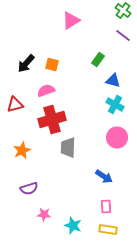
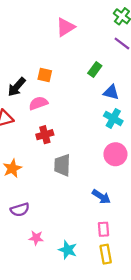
black arrow: (26, 64) -> (17, 87), moved
red cross: (52, 120) -> (45, 135), size x0.6
yellow rectangle: (108, 230) -> (106, 254), turned 72

